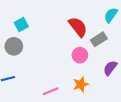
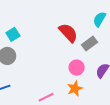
pink circle: (80, 55) -> (77, 68), moved

